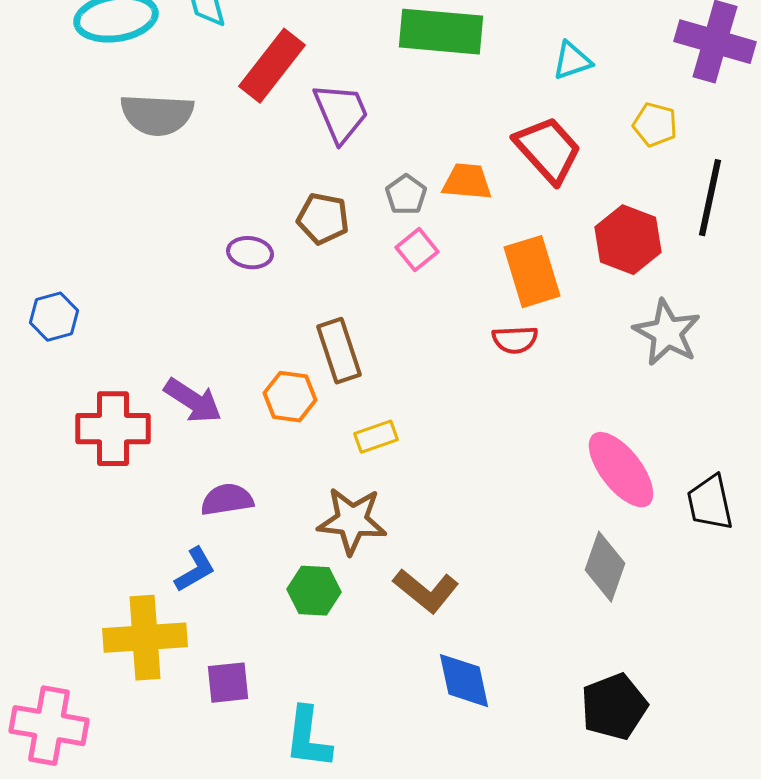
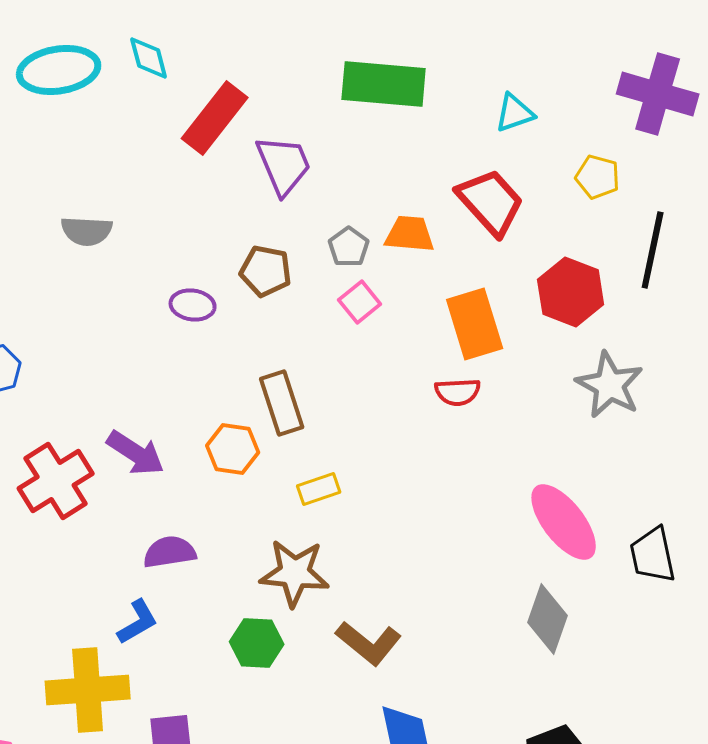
gray semicircle: (157, 115) -> (87, 231), moved, size x0.7
red cross: (113, 429) -> (56, 481), turned -32

